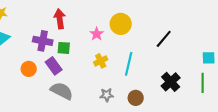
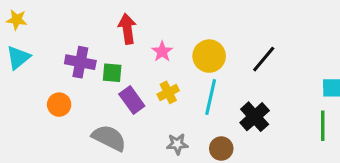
red arrow: (60, 19) -> (127, 29), moved
yellow circle: (121, 24) -> (209, 56), moved
purple rectangle: (54, 66) -> (132, 100), moved
black cross: (171, 82) -> (255, 117), moved

